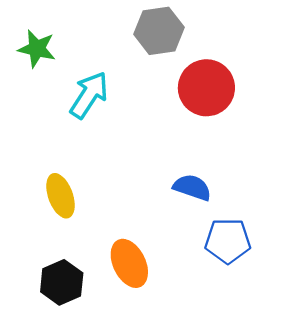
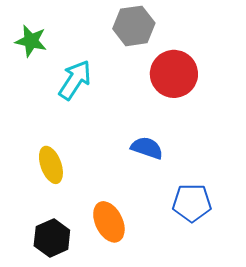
blue semicircle: (192, 187) -> (147, 148), moved

